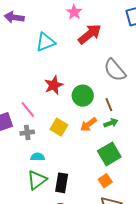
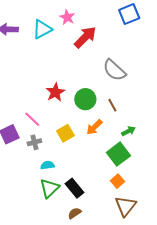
cyan triangle: (46, 42) -> (42, 29), moved
green arrow: (111, 123) -> (128, 131), moved
yellow square: (59, 127) -> (65, 133), turned 36
black rectangle: (62, 183) -> (75, 188), turned -42

